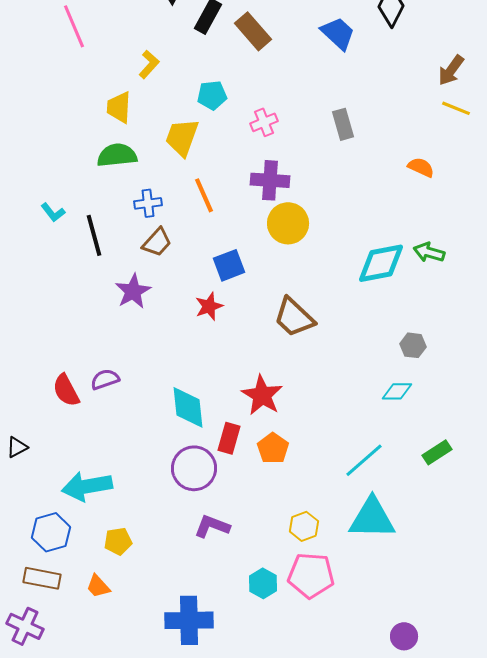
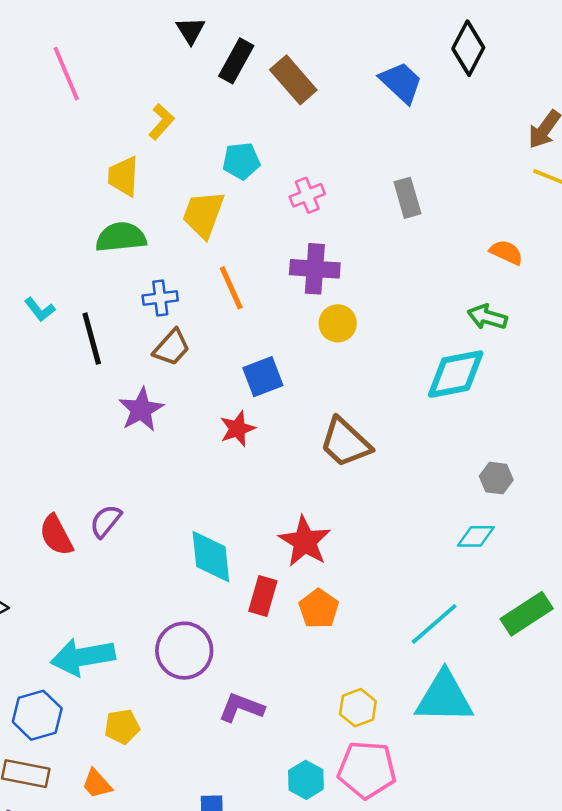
yellow circle: (288, 223) -> (338, 323), size x0.7
green arrow: (429, 252) -> (487, 317), moved
purple semicircle: (105, 379) -> (106, 521), turned -32
green rectangle: (437, 452) -> (527, 614), size x1.4
purple circle: (194, 468) -> (184, 651), moved

